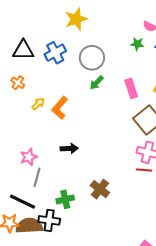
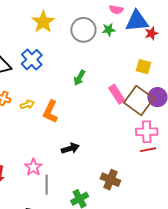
gray circle: (92, 58) -> (83, 30), moved
pink rectangle: (131, 88) -> (117, 94), moved
yellow arrow: (38, 104) -> (27, 104), moved, turned 40

